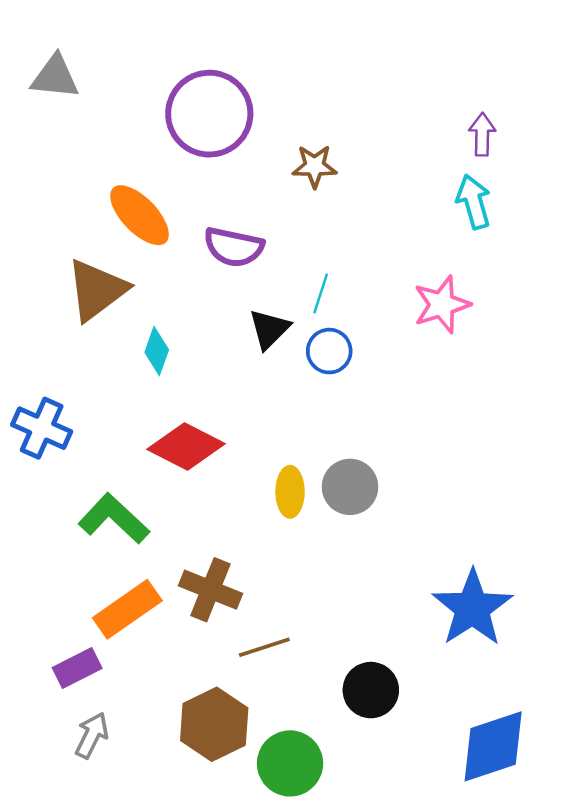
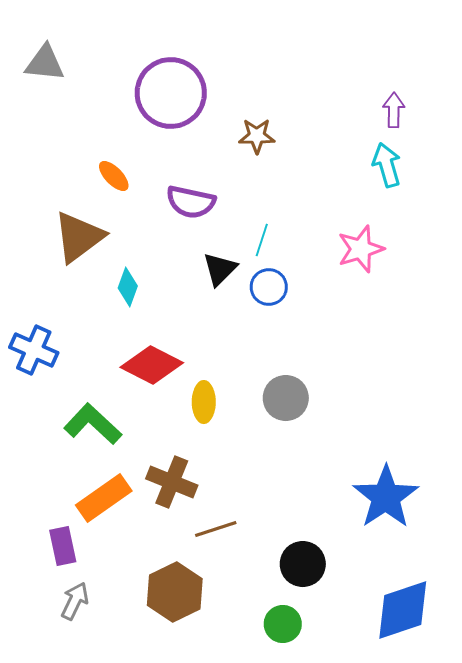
orange ellipse: (140, 215) -> (114, 176), size x0.6
yellow ellipse: (290, 492) -> (204, 402), moved
purple rectangle: (77, 668) -> (63, 546), turned -75
green circle: (290, 763) -> (283, 624), moved, size x0.7

